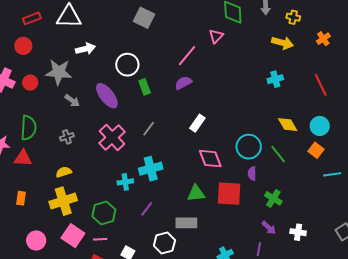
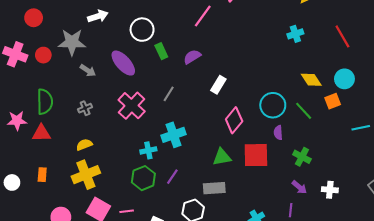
purple semicircle: (183, 83) -> (192, 57), moved
orange square: (316, 150) -> (333, 101), moved, turned 35
pink diamond: (210, 159) -> (234, 120), turned 65
green hexagon: (104, 213) -> (143, 178), moved

